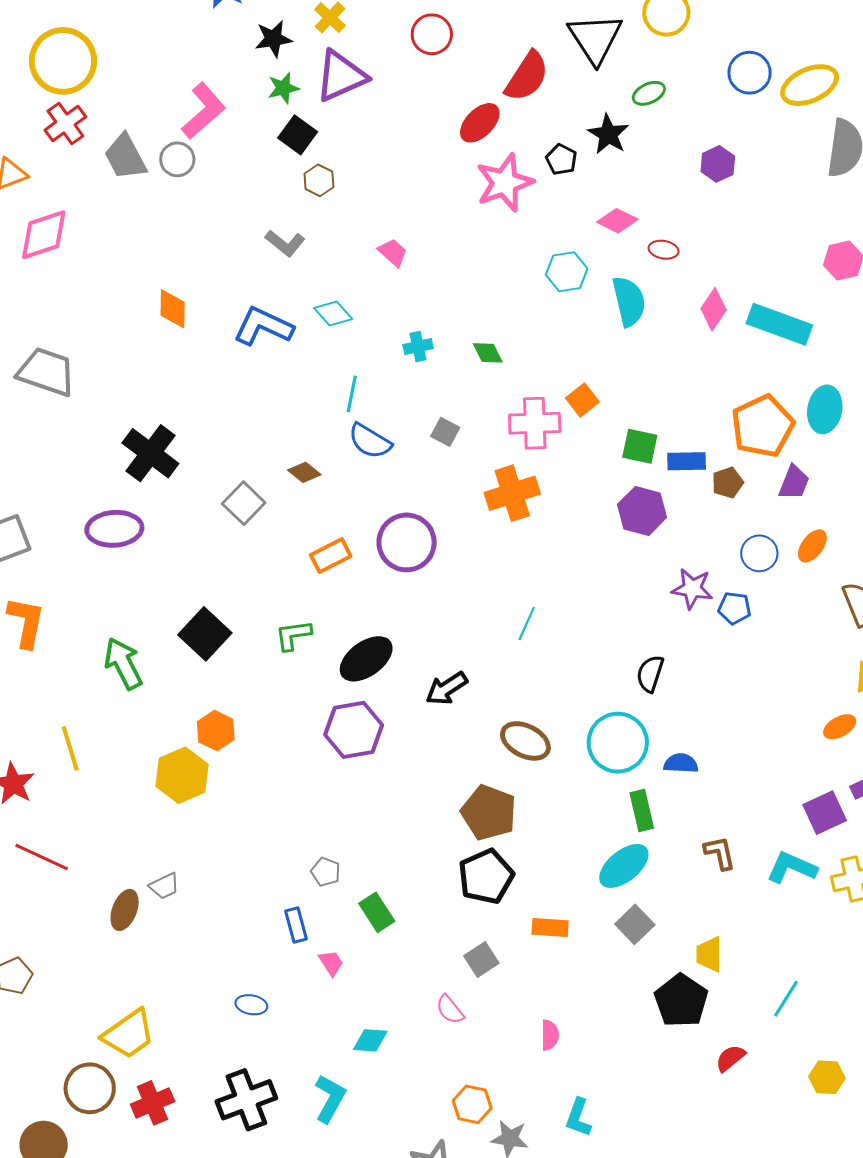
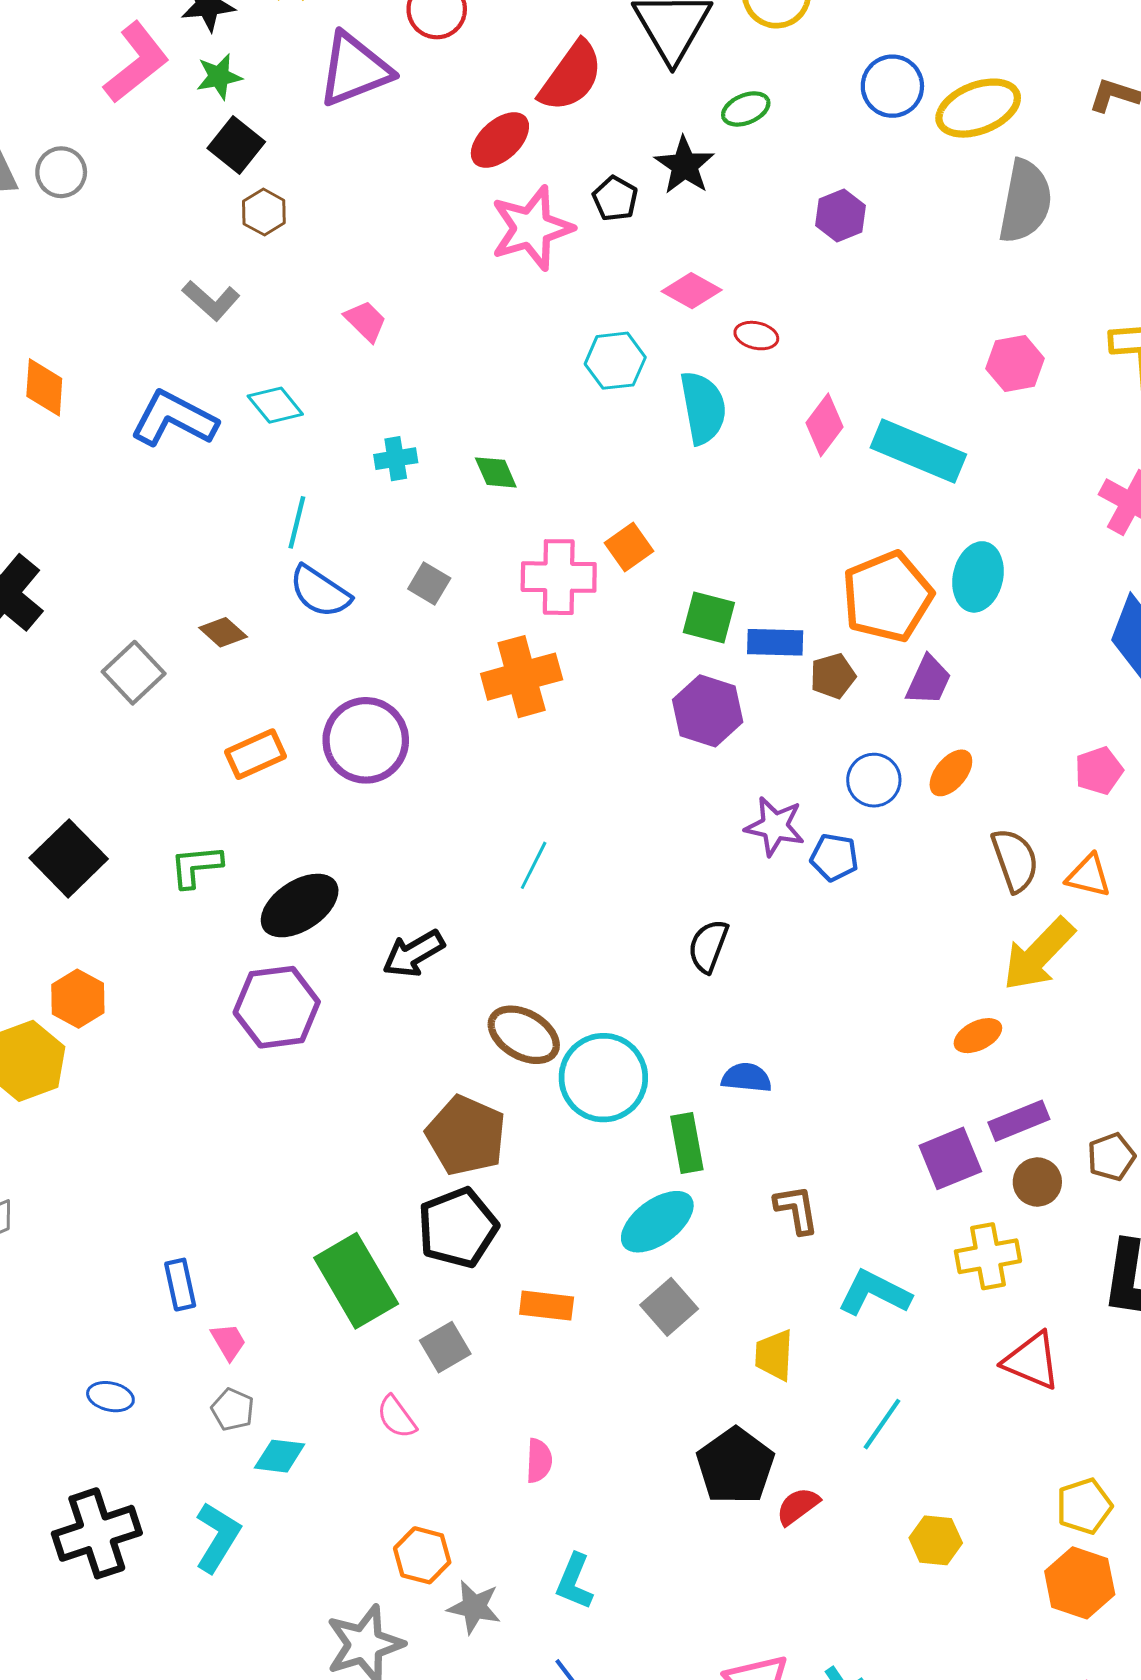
purple triangle: (341, 76) -> (354, 70), moved
pink L-shape: (204, 111) -> (136, 62), moved
cyan circle: (618, 743) -> (603, 1078), moved
cyan L-shape: (792, 867) -> (874, 1293), moved
gray pentagon: (326, 872) -> (233, 1409), moved
green rectangle: (377, 912) -> (356, 1281), moved, size x1.6
black pentagon: (681, 1001) -> (735, 1466), moved

